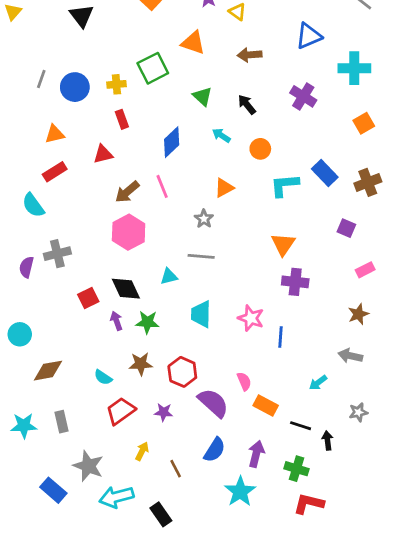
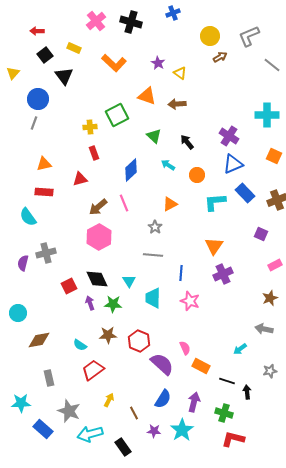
blue triangle: (309, 36) -> (233, 164), moved
brown arrow: (250, 55) -> (177, 104), moved
blue circle: (75, 87) -> (38, 99), moved
orange square: (364, 123) -> (274, 156), turned -35
red rectangle: (55, 172) -> (44, 192), turned 36
cyan triangle: (169, 277) -> (129, 281), moved, turned -48
purple cross: (295, 282) -> (223, 274), turned -30
blue line: (280, 337) -> (181, 273), moved
purple star: (164, 412) -> (154, 431), moved
cyan star: (24, 426) -> (21, 403), moved

